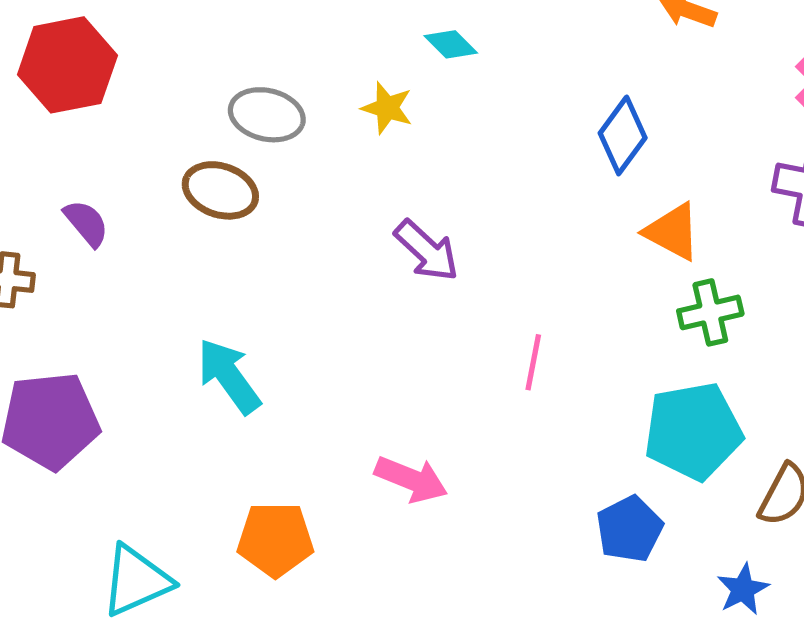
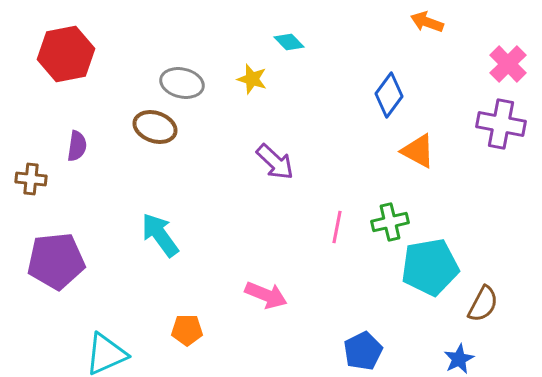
purple semicircle: (86, 223) -> (77, 146), turned 48
green cross: (710, 312) -> (390, 222), moved
blue pentagon: (629, 529) -> (363, 351), moved
orange pentagon: (275, 539) -> (187, 330), size x0.7

